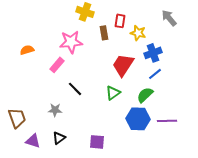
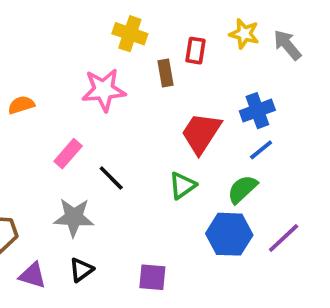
yellow star: (138, 33) -> (244, 34), moved
pink rectangle: (57, 65) -> (68, 154), moved
gray star: (55, 110) -> (74, 217), size x1.5
purple line: (167, 121) -> (284, 238), turned -42

